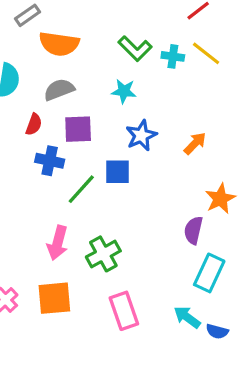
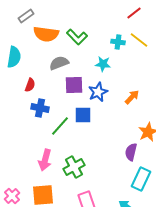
green L-shape: (135, 49) -> (77, 37), moved
gray semicircle: (59, 90) -> (59, 63), moved
cyan star: (124, 91) -> (103, 64), moved
purple square: (78, 129) -> (74, 85), moved

